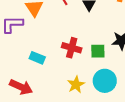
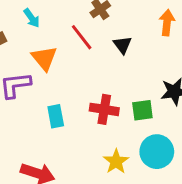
cyan rectangle: (37, 58) -> (56, 116), moved, turned 63

